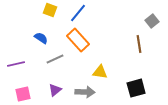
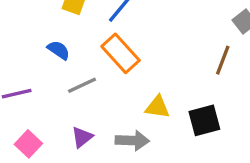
brown line: (139, 44) -> (223, 60), turned 30
black square: (136, 88) -> (204, 120), moved
pink square: (23, 94) -> (28, 144), turned -35

